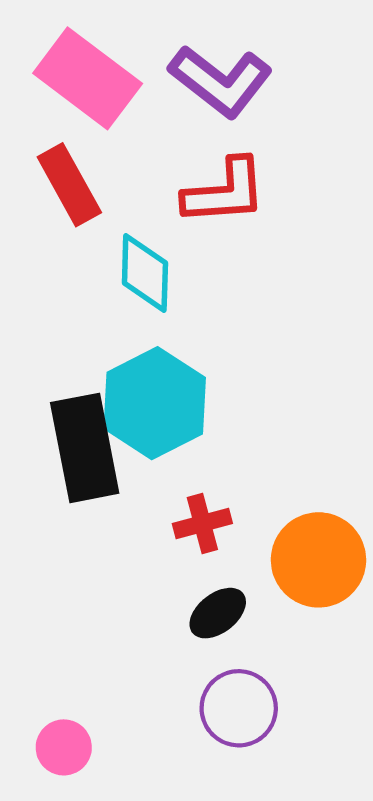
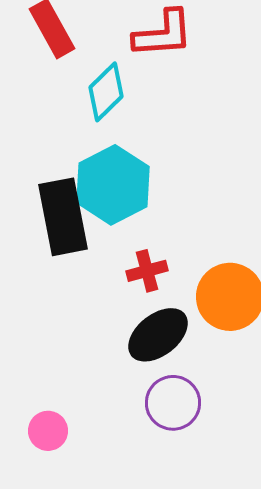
cyan diamond: (145, 273) -> (106, 92), turned 44
black ellipse: (218, 613) -> (158, 335), size x1.5

